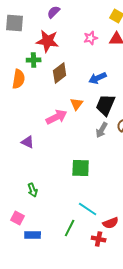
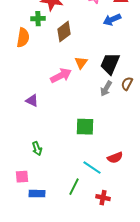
blue arrow: (98, 78) -> (112, 20), moved
pink square: (18, 218) -> (22, 177), turned -32
red semicircle: (111, 223) -> (115, 158), moved

